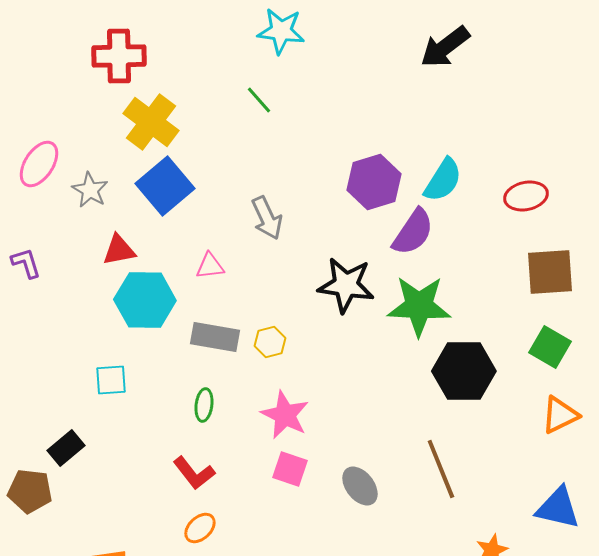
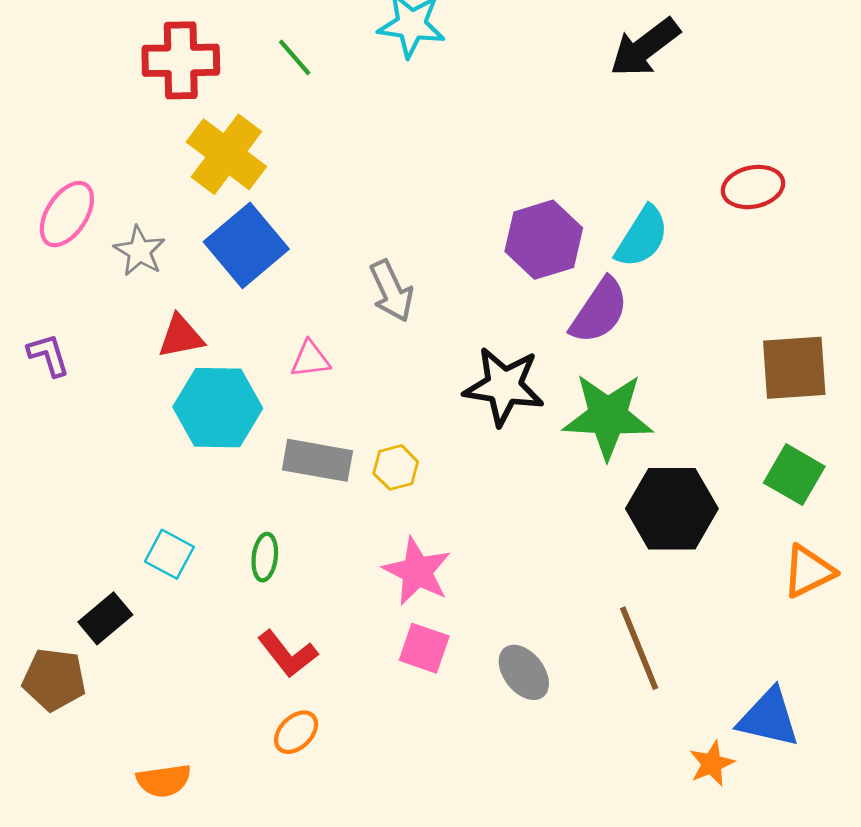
green line: (259, 100) -> (295, 57), moved
red ellipse: (526, 196) -> (753, 187), moved
cyan square: (111, 380) -> (169, 554), moved, turned 32
green ellipse: (204, 405) -> (265, 557), moved
blue triangle: (558, 508) -> (769, 718), moved

